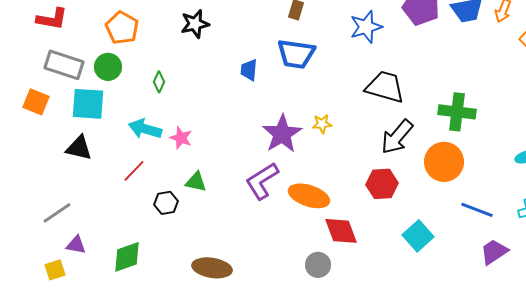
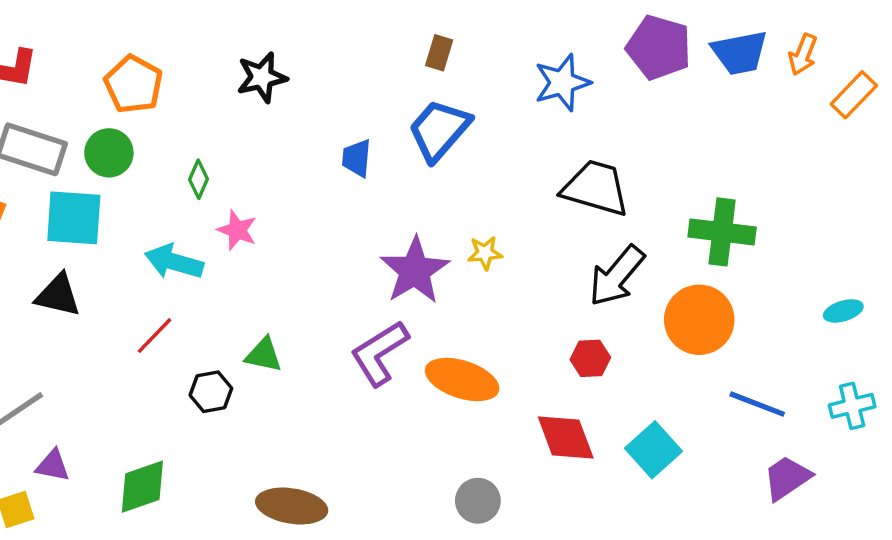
blue trapezoid: (296, 54) -> (439, 130), turned 123
pink star: (181, 138) -> (237, 230), moved
red hexagon: (382, 184) -> (590, 358), size x0.7
red diamond: (341, 231) -> (566, 437), moved

